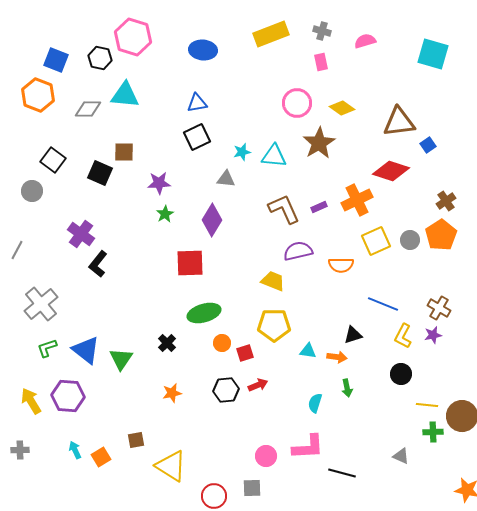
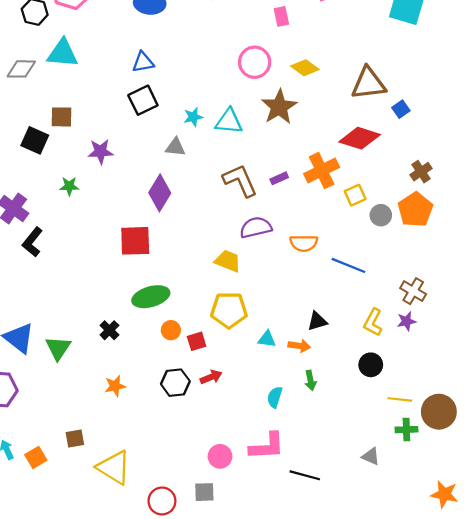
green star: (165, 214) -> (69, 186), moved, turned 30
yellow square: (376, 241) -> (355, 195), moved, size x0.7
blue line: (383, 304) -> (348, 265), moved

